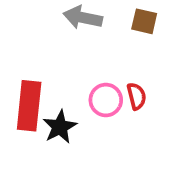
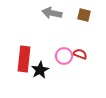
red semicircle: (136, 96) -> (80, 54), turned -56

